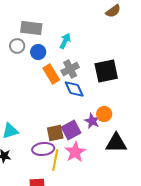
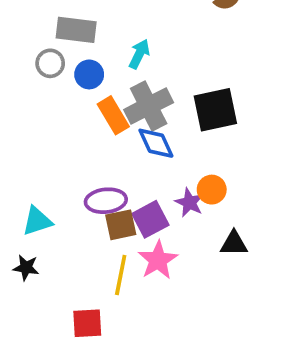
gray cross: (70, 69) -> (149, 106), size x1.4
black triangle: (116, 143) -> (234, 243), size x0.7
purple ellipse: (43, 149) -> (106, 201), moved

